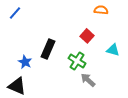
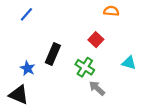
blue line: (15, 13) -> (26, 14), moved
cyan triangle: (113, 50) -> (129, 63), moved

